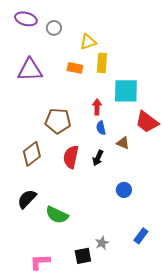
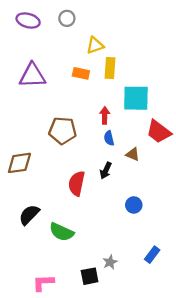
gray circle: (54, 28) -> (67, 18), moved
brown diamond: (32, 154) -> (19, 163), moved, turned 30
red semicircle: (71, 157) -> (77, 183), moved

